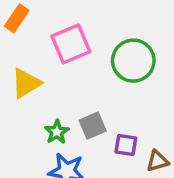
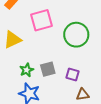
purple square: (126, 145) -> (72, 74), moved

